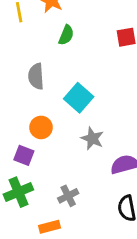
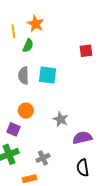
green semicircle: (66, 35) -> (28, 46), moved
cyan square: (79, 98) -> (48, 75), moved, turned -36

